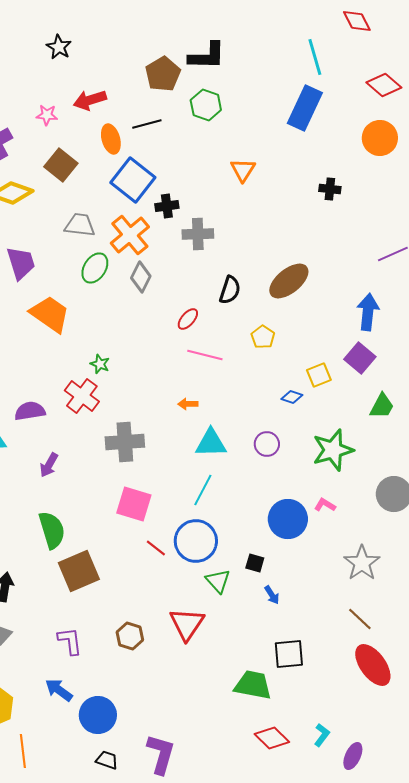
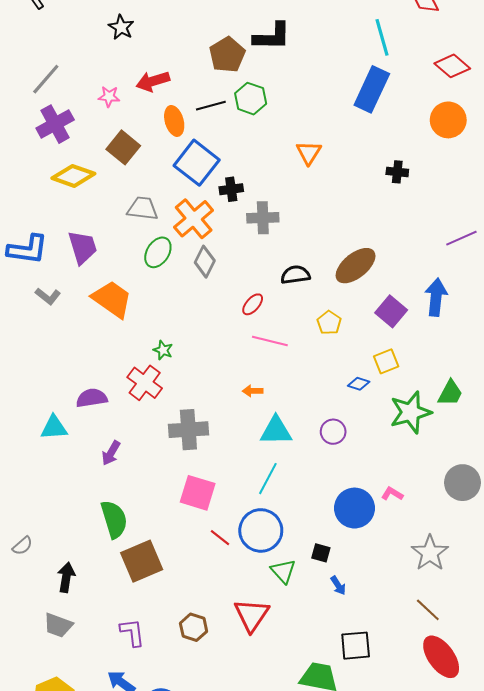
green hexagon: (206, 105) -> (251, 99), moved
black semicircle: (230, 290) -> (295, 275), turned -116
purple square: (360, 358) -> (391, 311), moved
green star: (333, 450) -> (411, 412), moved

